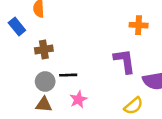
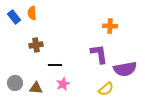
blue rectangle: (17, 26) -> (14, 17), moved
gray circle: (45, 81) -> (15, 83), moved

